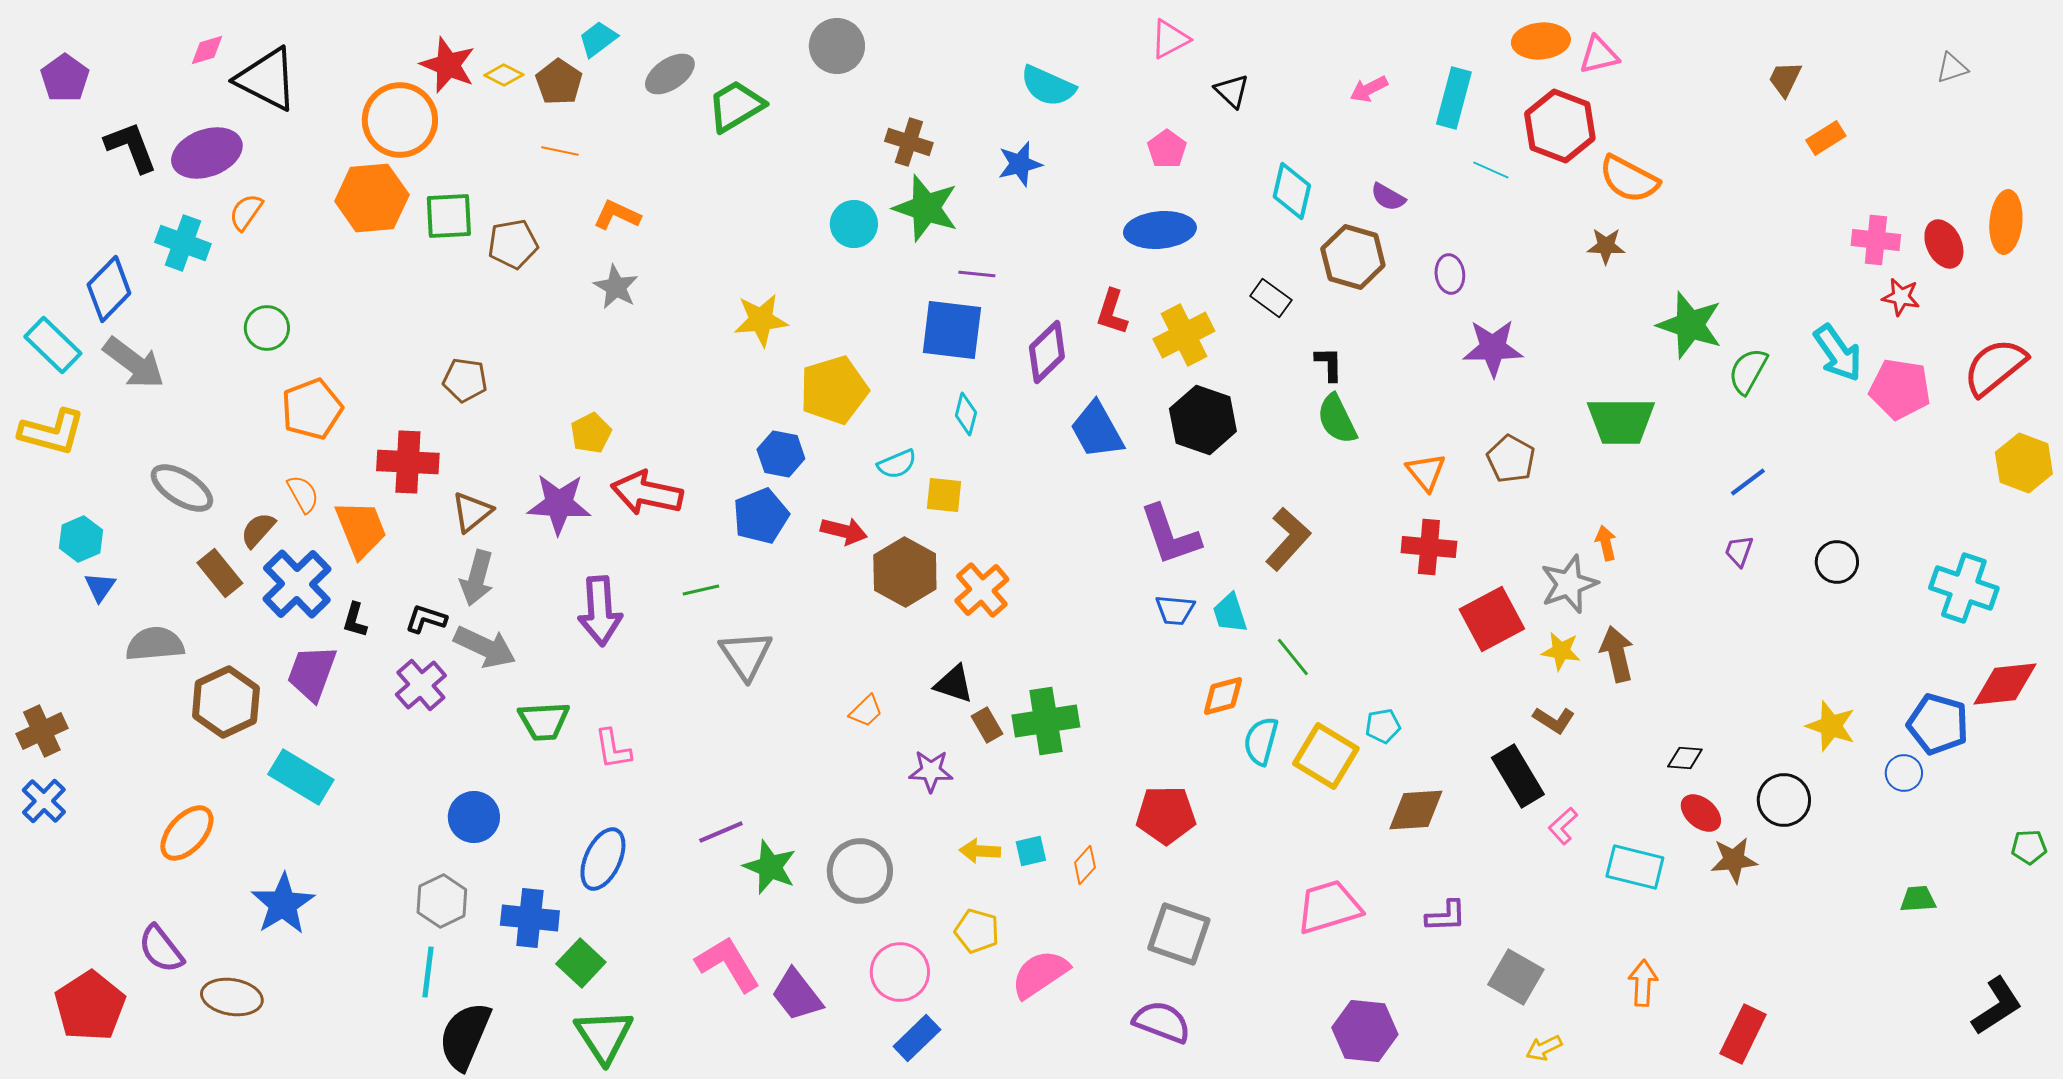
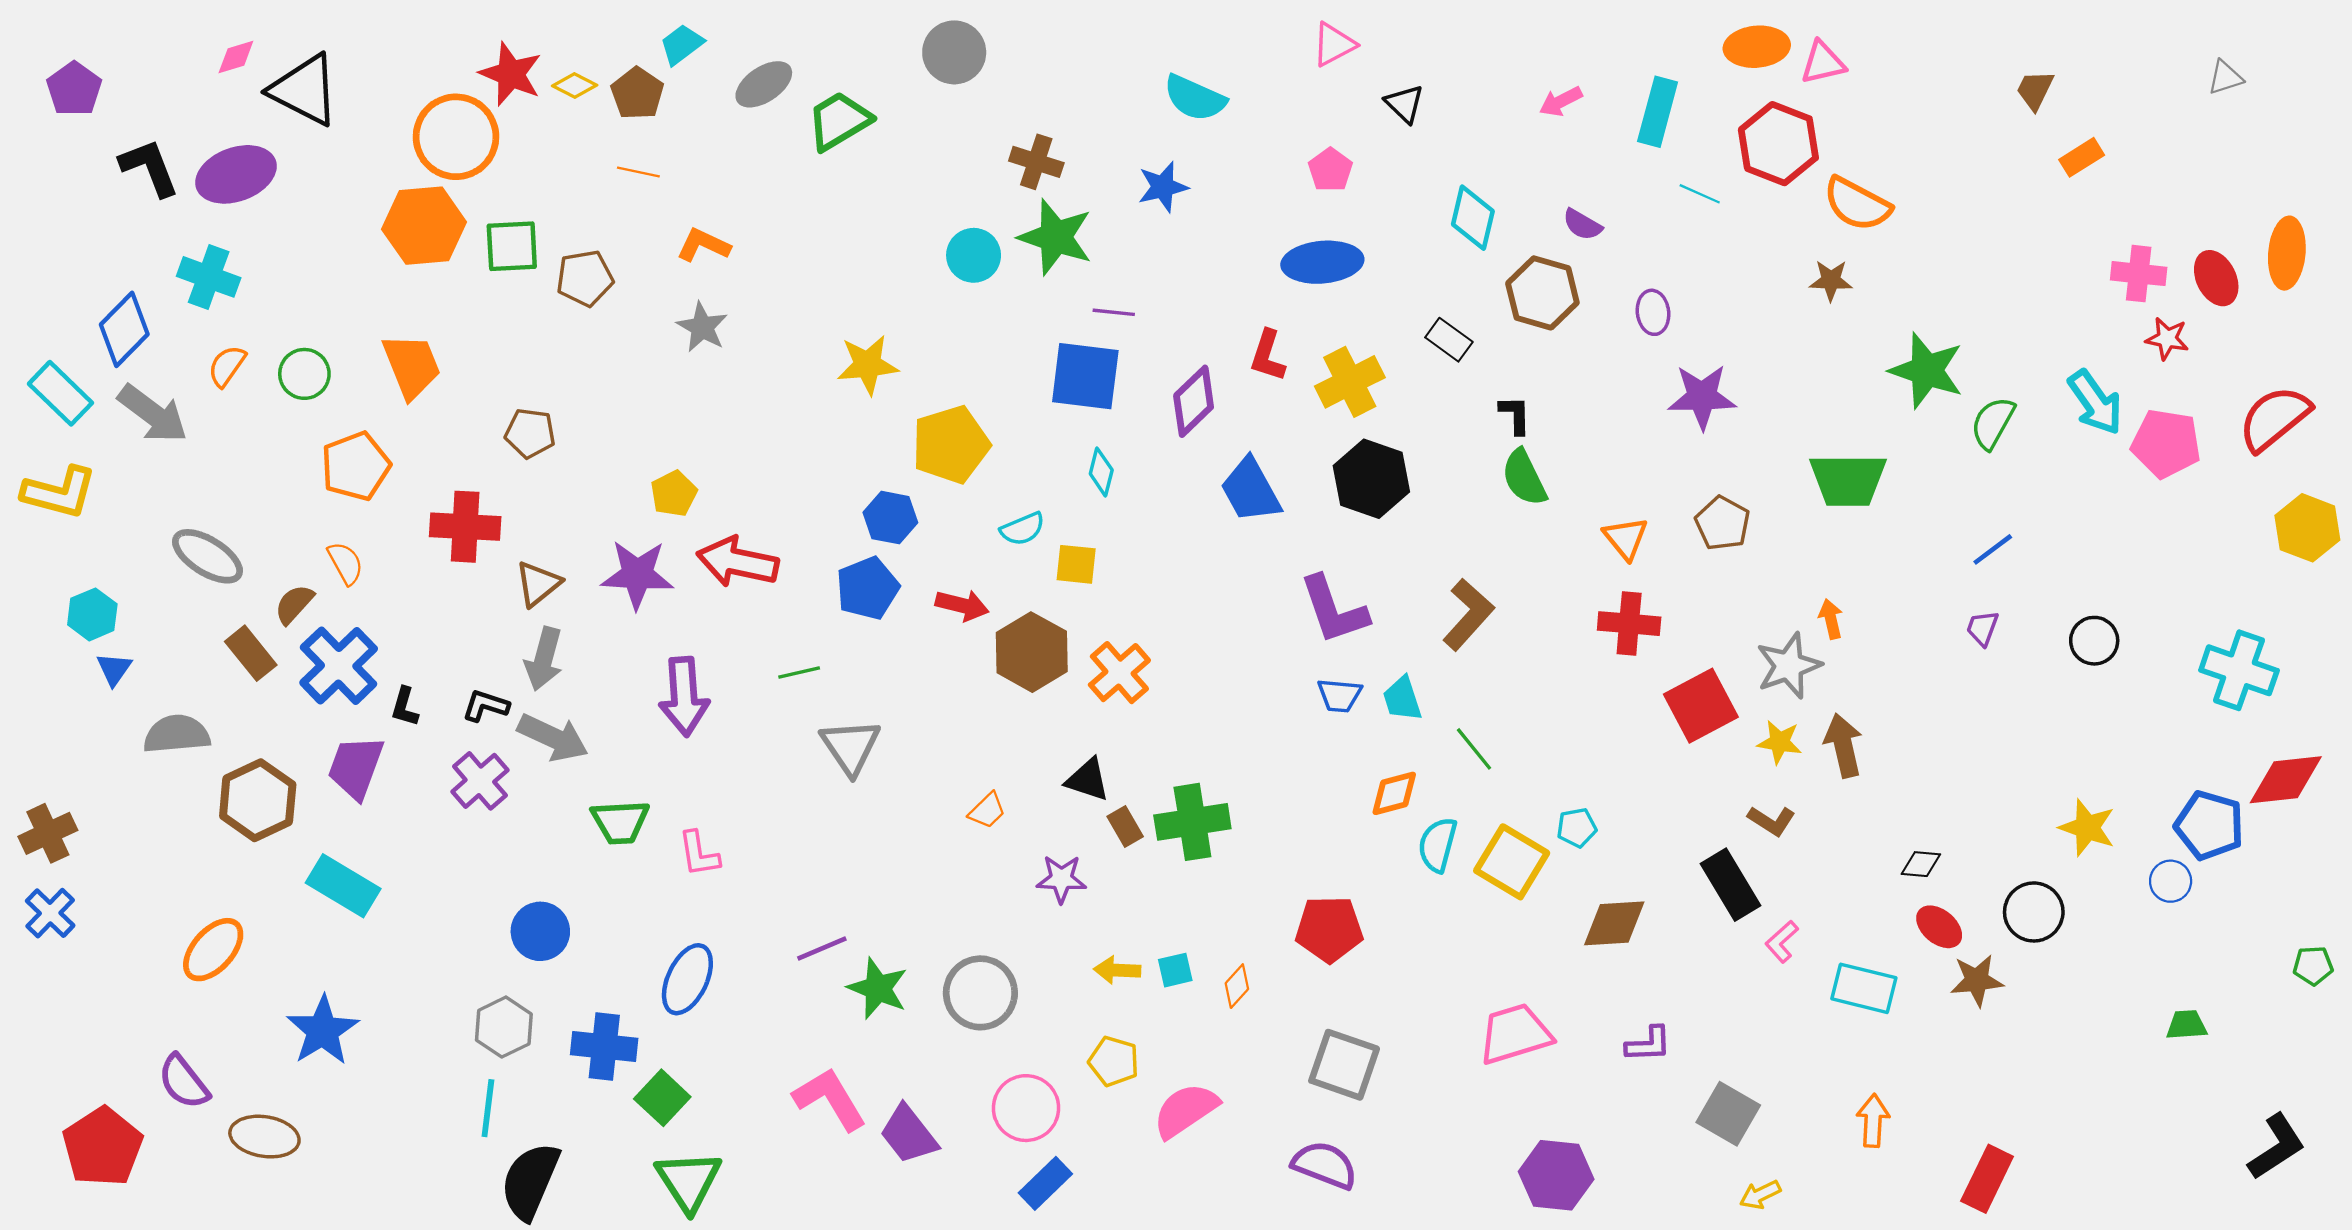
orange semicircle: (246, 212) -> (227, 366), moved
orange trapezoid: (361, 529) -> (412, 366), moved

